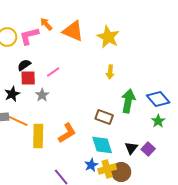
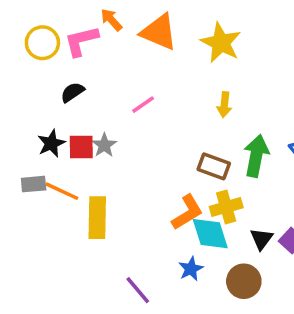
pink line: (53, 72) -> (143, 105), moved
red square: (28, 78) -> (81, 147), moved
brown rectangle: (104, 117) -> (214, 166), moved
orange L-shape: (67, 133) -> (187, 212), moved
yellow cross: (107, 169) -> (226, 207), moved

